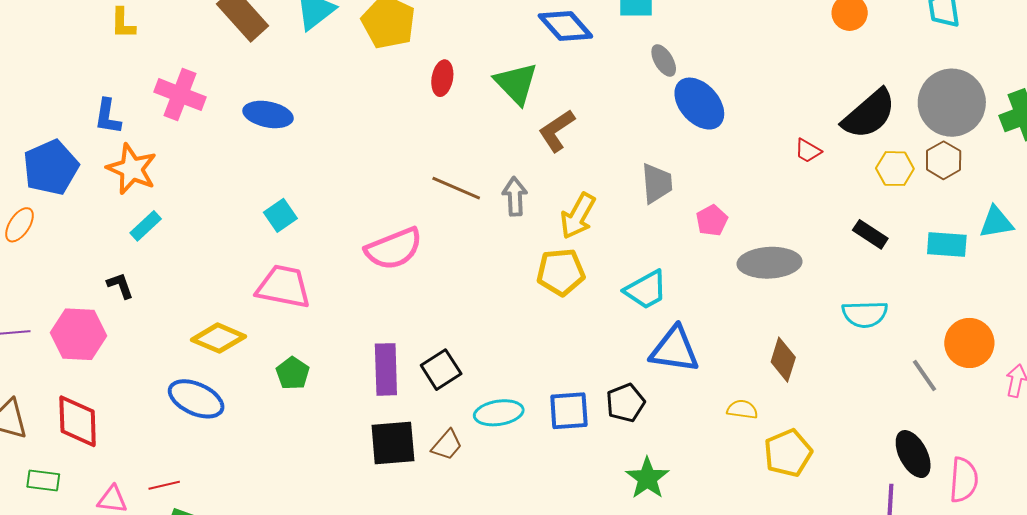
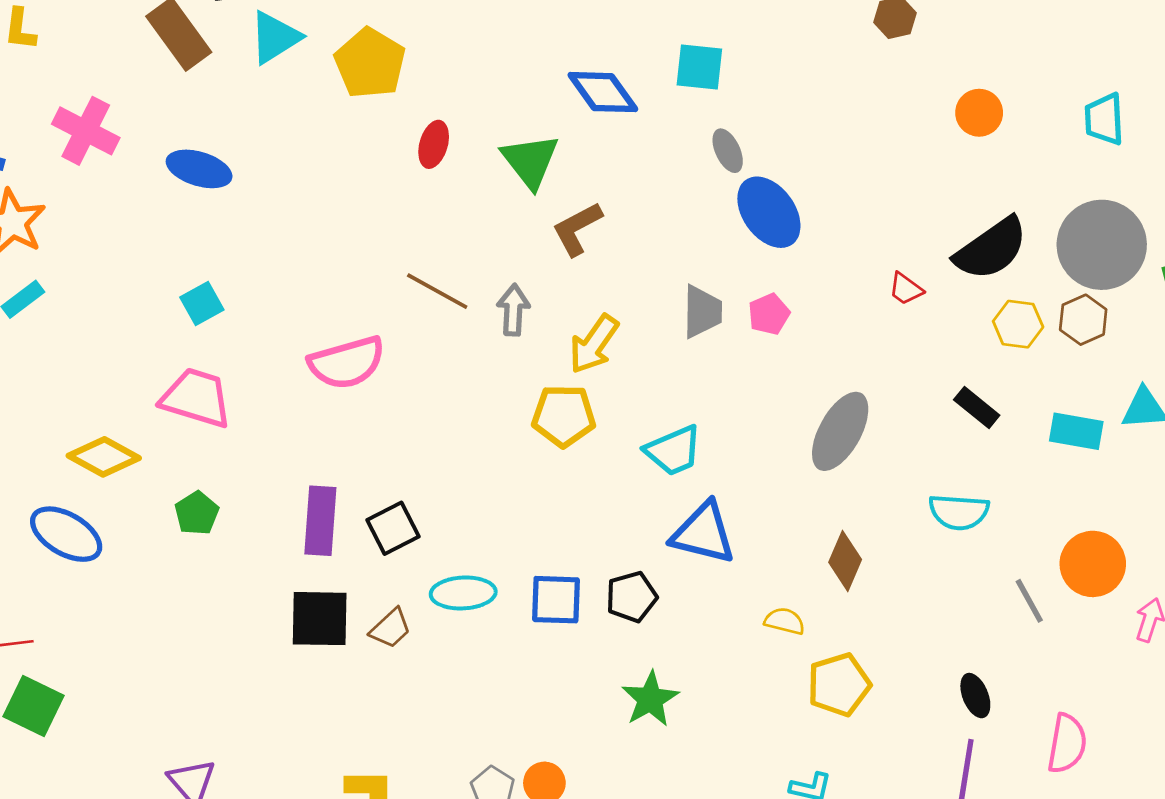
pink pentagon: (712, 220) -> (769, 314), moved
gray ellipse: (770, 263) -> (840, 431), turned -64
black ellipse: (913, 454) -> (975, 696), moved, size x0.7

